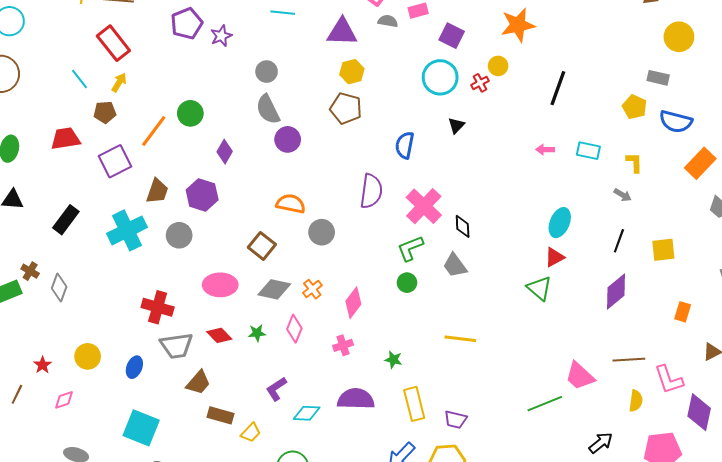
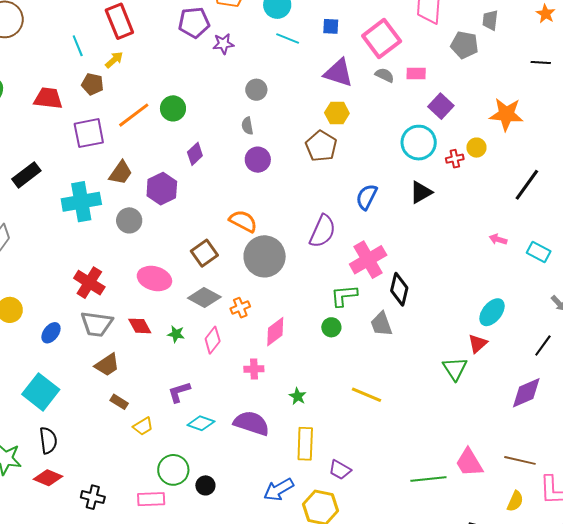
gray semicircle: (268, 109) -> (247, 126), size x0.6
black triangle: (456, 125) -> (421, 192), size x1.4
black diamond: (463, 226) -> (399, 289), size x1.4
gray circle: (322, 232) -> (265, 256), size x1.6
red triangle: (554, 257) -> (478, 344), turned -30
brown rectangle: (220, 415) -> (119, 402), size x0.7

